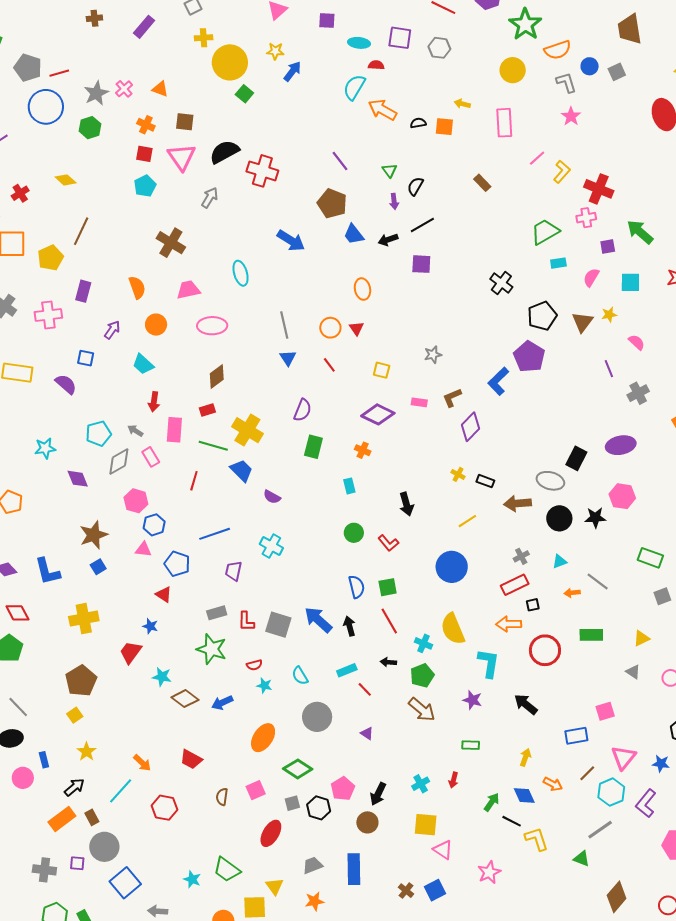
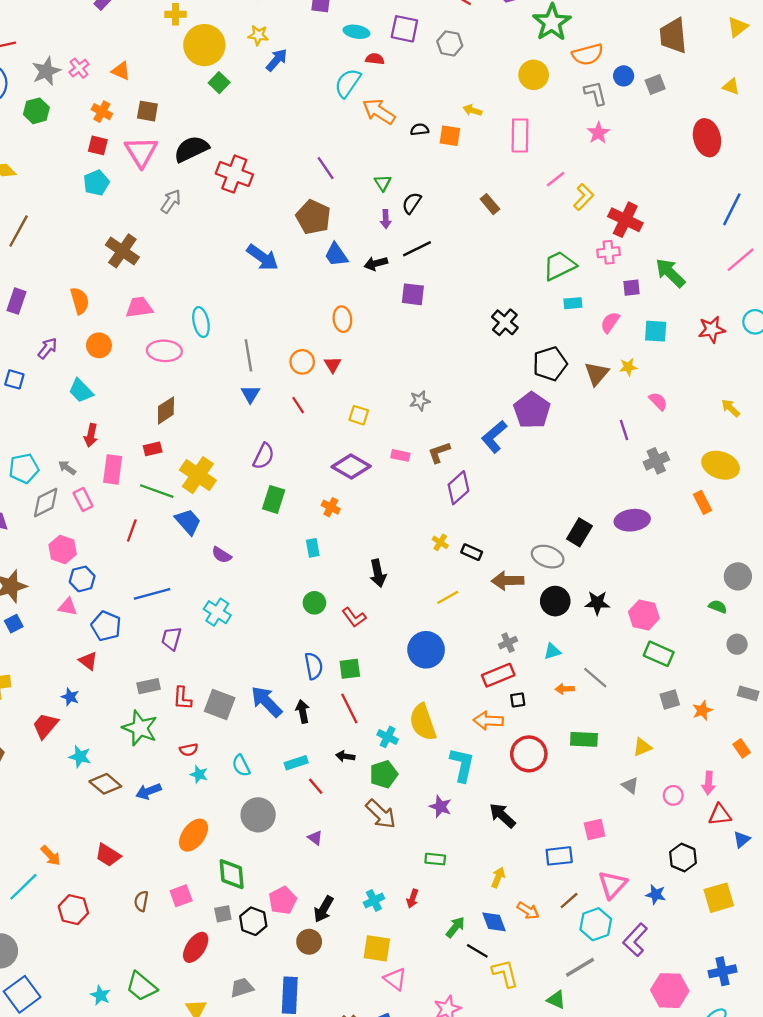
cyan ellipse: (241, 273) -> (201, 322), moved
pink hexagon: (622, 496) -> (644, 615), moved
green diamond: (298, 769) -> (232, 874), turned 48

